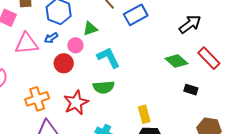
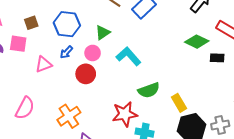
pink triangle: (26, 44) -> (44, 64), size x0.7
green semicircle: (104, 87) -> (149, 90), moved
black rectangle: (191, 90) -> (217, 58), moved
red star: (76, 103) -> (125, 114), moved, turned 30

